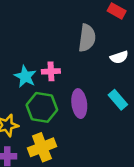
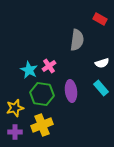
white semicircle: (119, 57) -> (102, 63), moved
pink cross: (51, 71) -> (49, 66), turned -32

